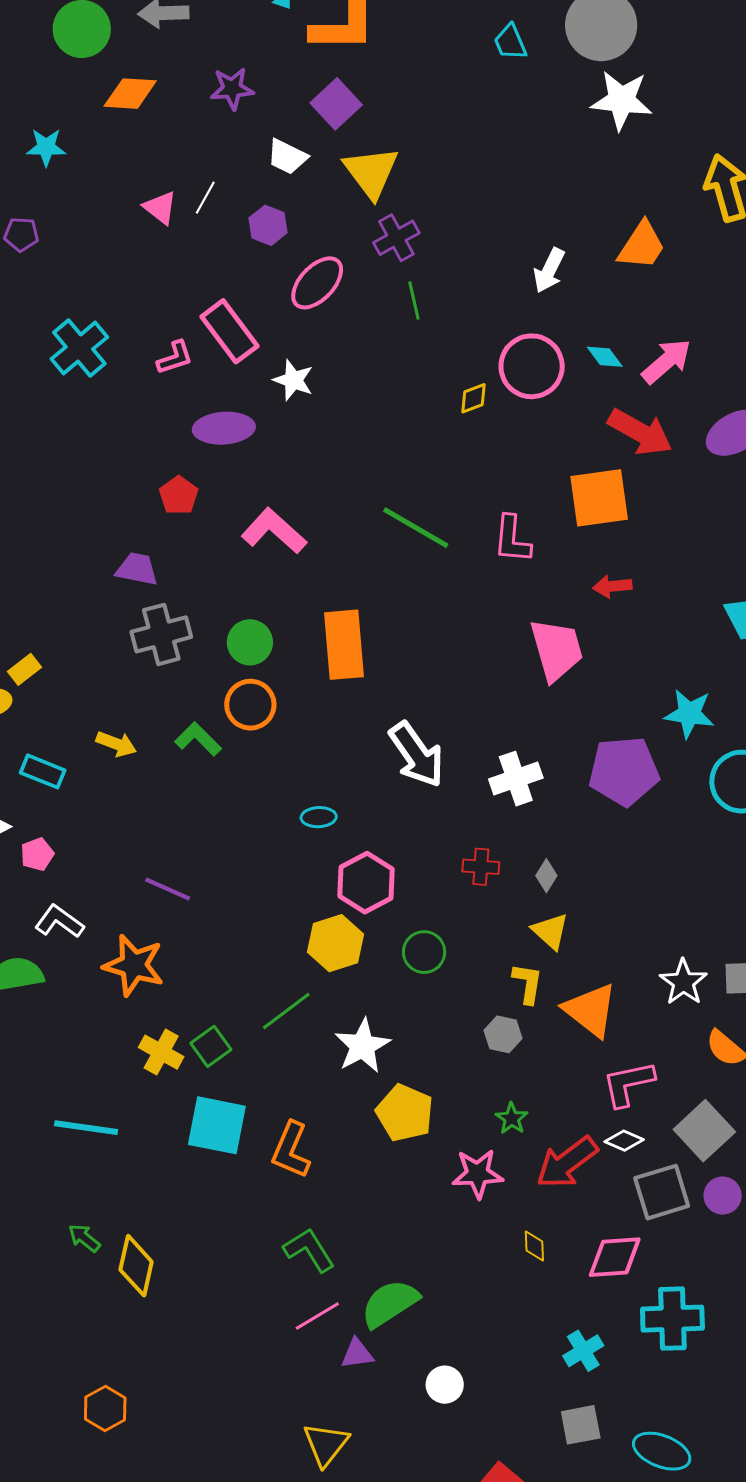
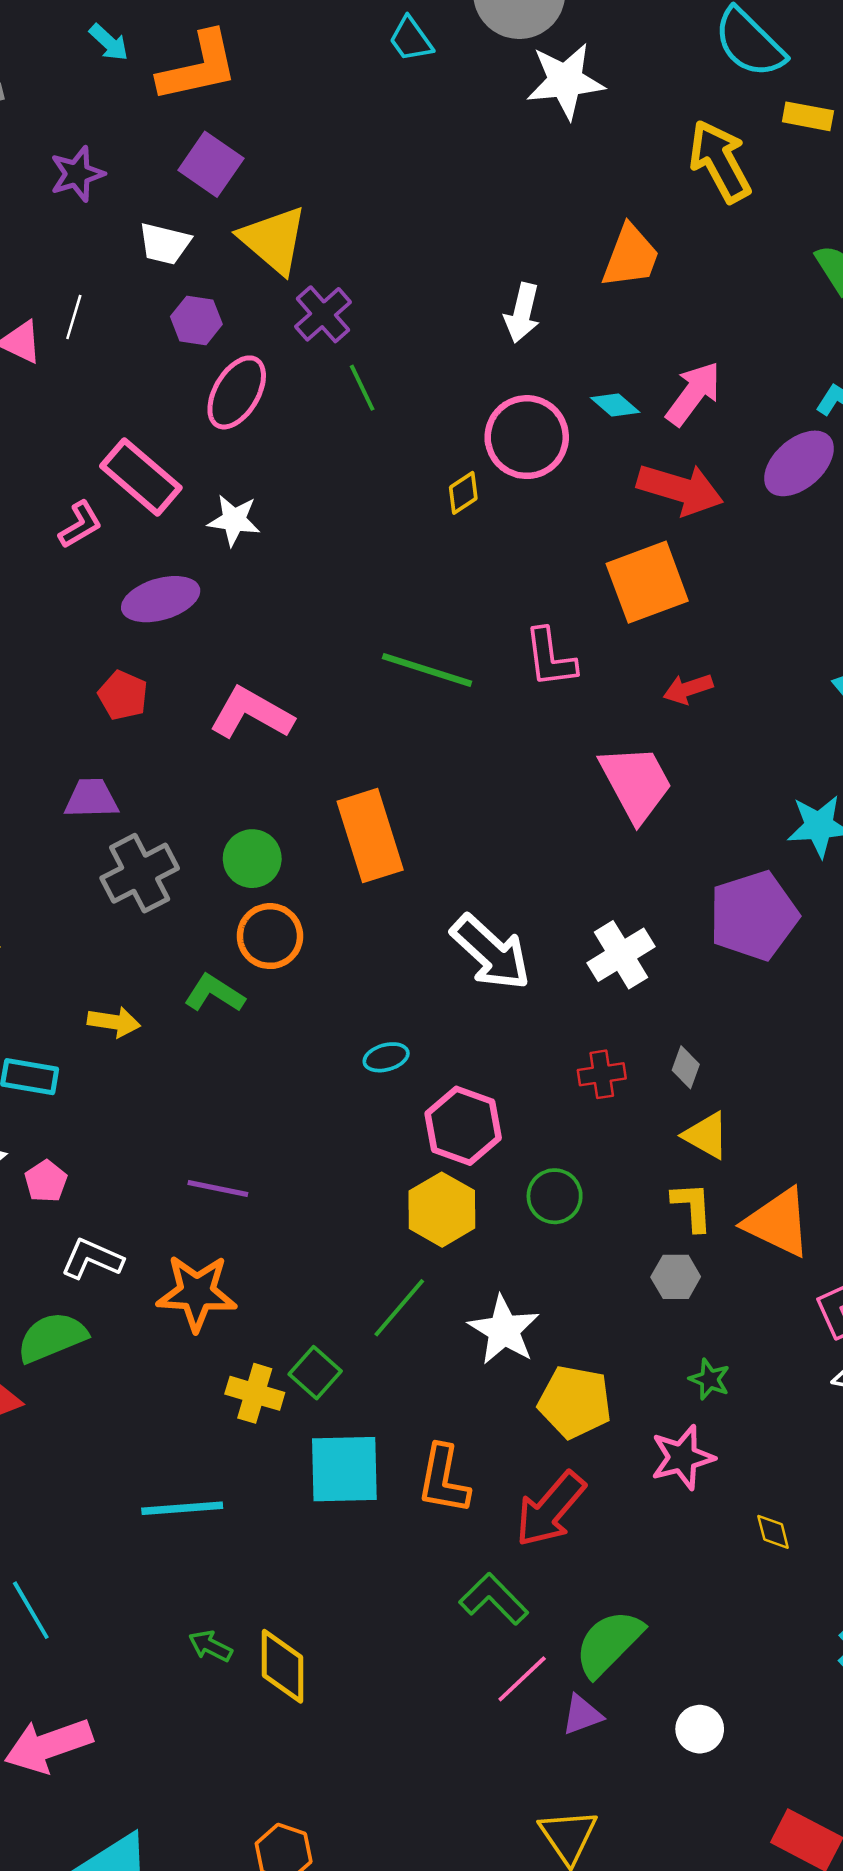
purple hexagon: (268, 225) -> (196, 320), moved
red arrow: (567, 1163) -> (550, 1509), moved

